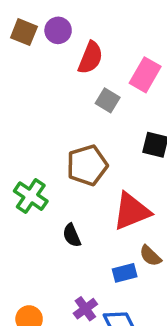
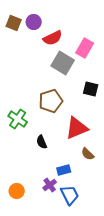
red semicircle: (91, 58) -> (53, 38), turned 42
gray square: (108, 100) -> (63, 63), size x1.6
blue rectangle: (125, 273) -> (64, 170), moved

